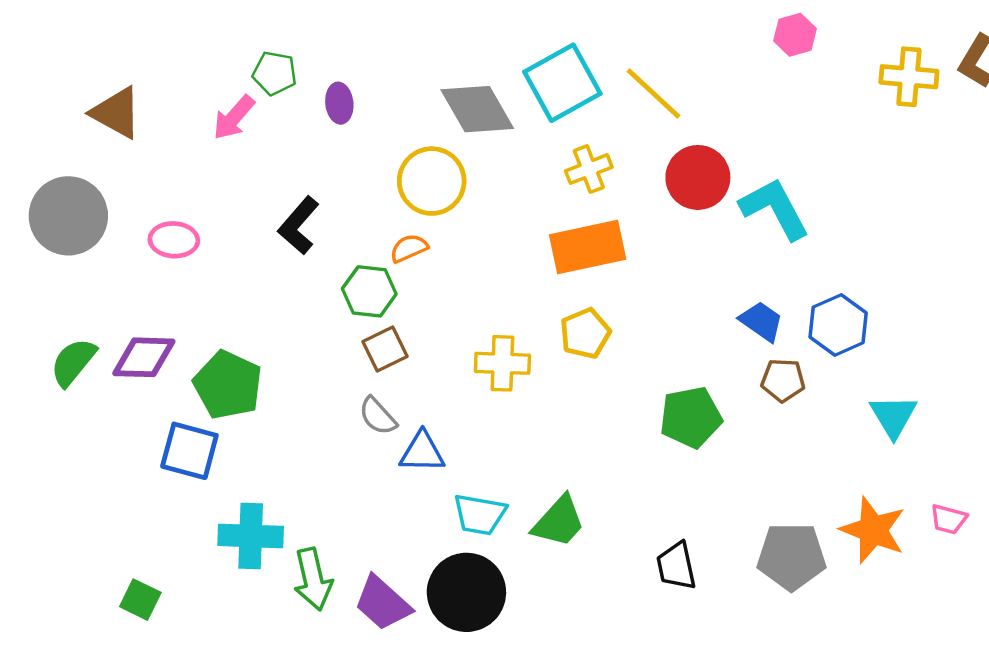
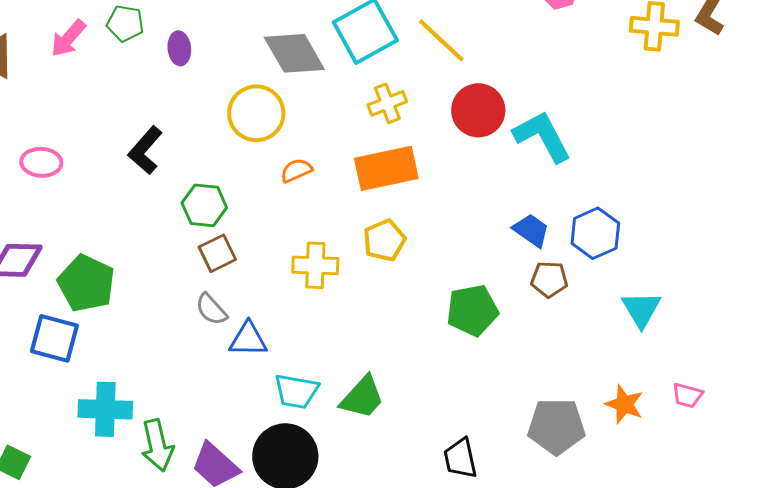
pink arrow: (234, 118) -> (68, 38), moved
orange semicircle: (409, 248) -> (296, 170), moved
orange star: (873, 530) -> (624, 404), size x0.7
black trapezoid: (676, 566) -> (460, 458), moved

